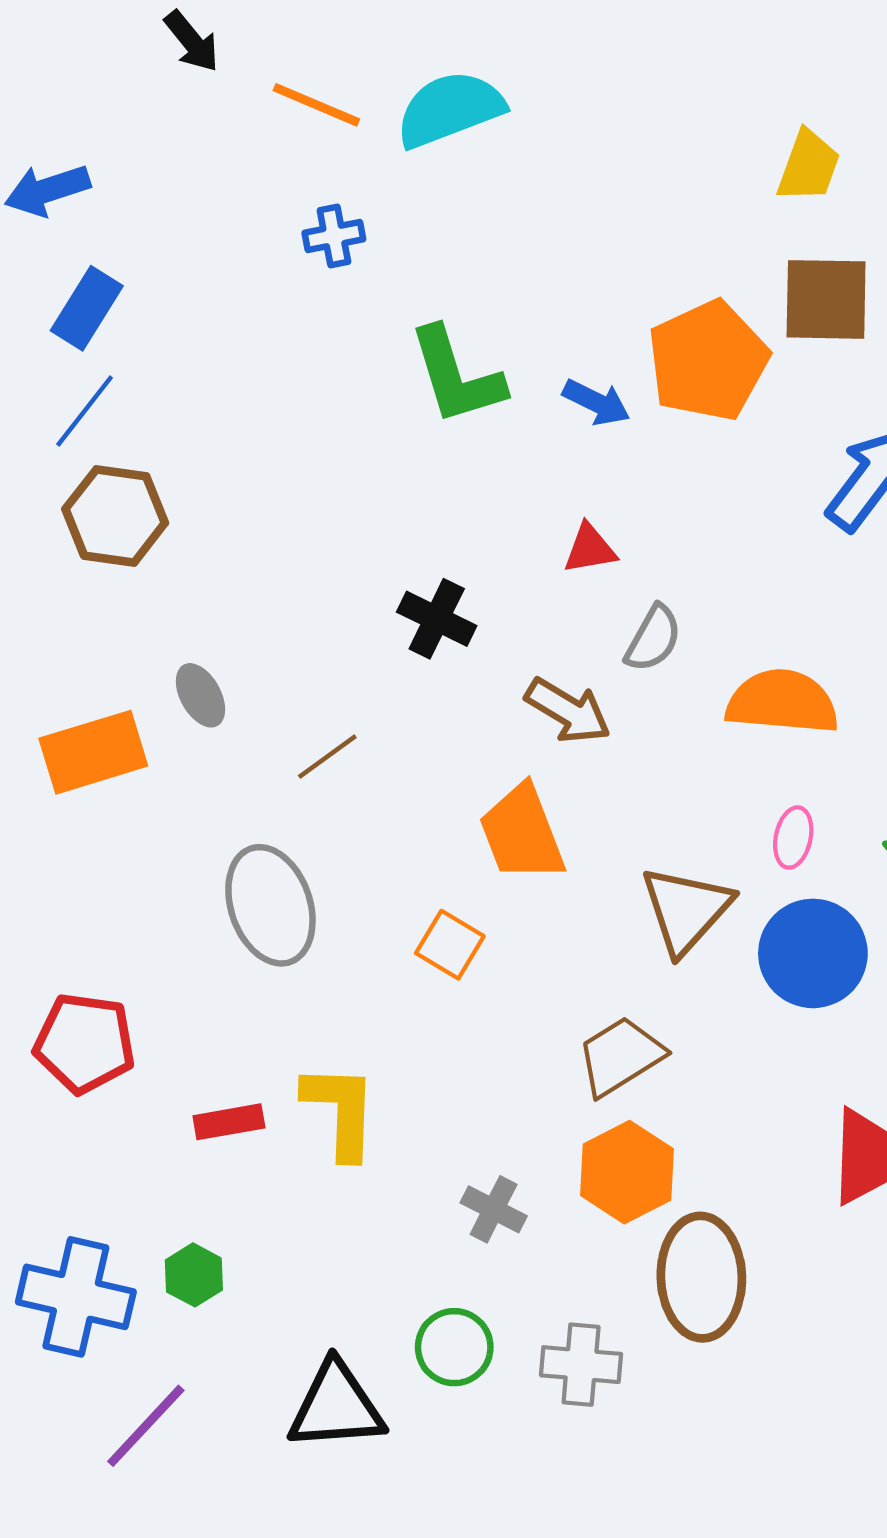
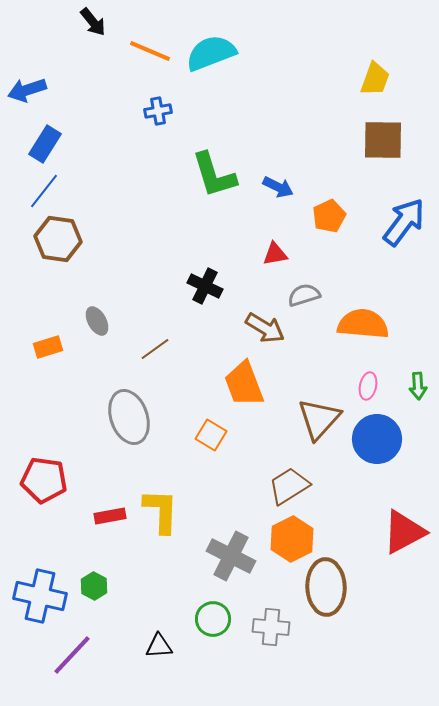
orange pentagon: (708, 361) -> (329, 216), moved, size x0.6
gray semicircle: (653, 638) -> (304, 295), turned -136
orange rectangle: (93, 752) -> (48, 347), size x0.6
gray cross: (494, 1209) -> (231, 556), size x1.6
black triangle: (336, 1406) -> (159, 646), size x0.6

